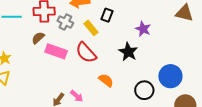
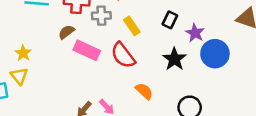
black rectangle: (107, 15) -> (170, 20), moved
gray cross: (65, 22) -> (101, 16), turned -35
blue circle: (170, 76) -> (215, 54), moved

